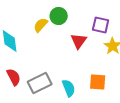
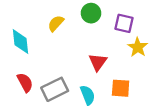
green circle: (59, 16) -> (91, 13), moved
red triangle: (79, 41) -> (98, 62), moved

